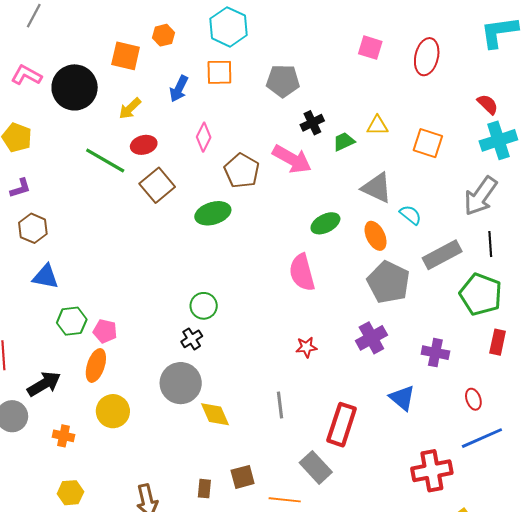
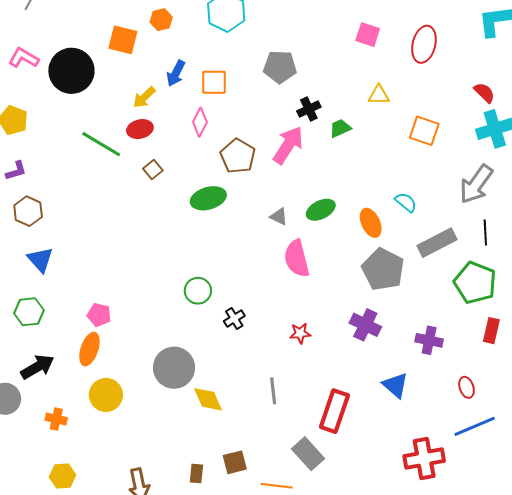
orange square: (219, 72) -> (214, 82), moved
yellow arrow: (130, 108) -> (144, 97), moved
yellow triangle: (377, 126) -> (379, 95), moved
pink arrow: (292, 159) -> (288, 145), turned -87
brown square: (157, 185) -> (153, 170), size x0.6
gray triangle: (377, 188) -> (279, 217), moved, size x0.6
blue triangle: (46, 277) -> (40, 260), turned 36
green hexagon: (72, 321) -> (29, 312), moved
purple cross: (371, 338) -> (365, 325), turned -36
black cross: (192, 339) -> (234, 319), moved

